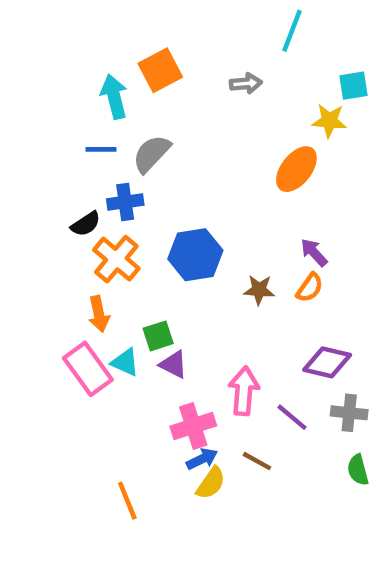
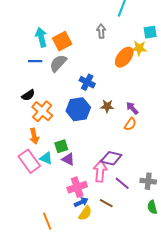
orange square: (160, 70) -> (62, 41), moved
gray arrow: (246, 83) -> (101, 31), turned -88
orange ellipse: (296, 169) -> (124, 57), moved
blue cross: (125, 202) -> (87, 82), moved, turned 35
brown star: (259, 290) -> (107, 106), moved
purple diamond: (327, 362) -> (111, 158), moved

